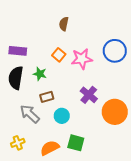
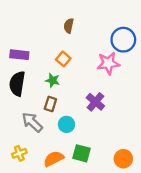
blue circle: (115, 51) -> (123, 40), moved
pink star: (82, 59) -> (108, 63), moved
green star: (40, 74) -> (53, 80), moved
brown rectangle: (47, 97) -> (50, 104), turned -56
orange circle: (115, 112) -> (123, 159), moved, size x0.7

